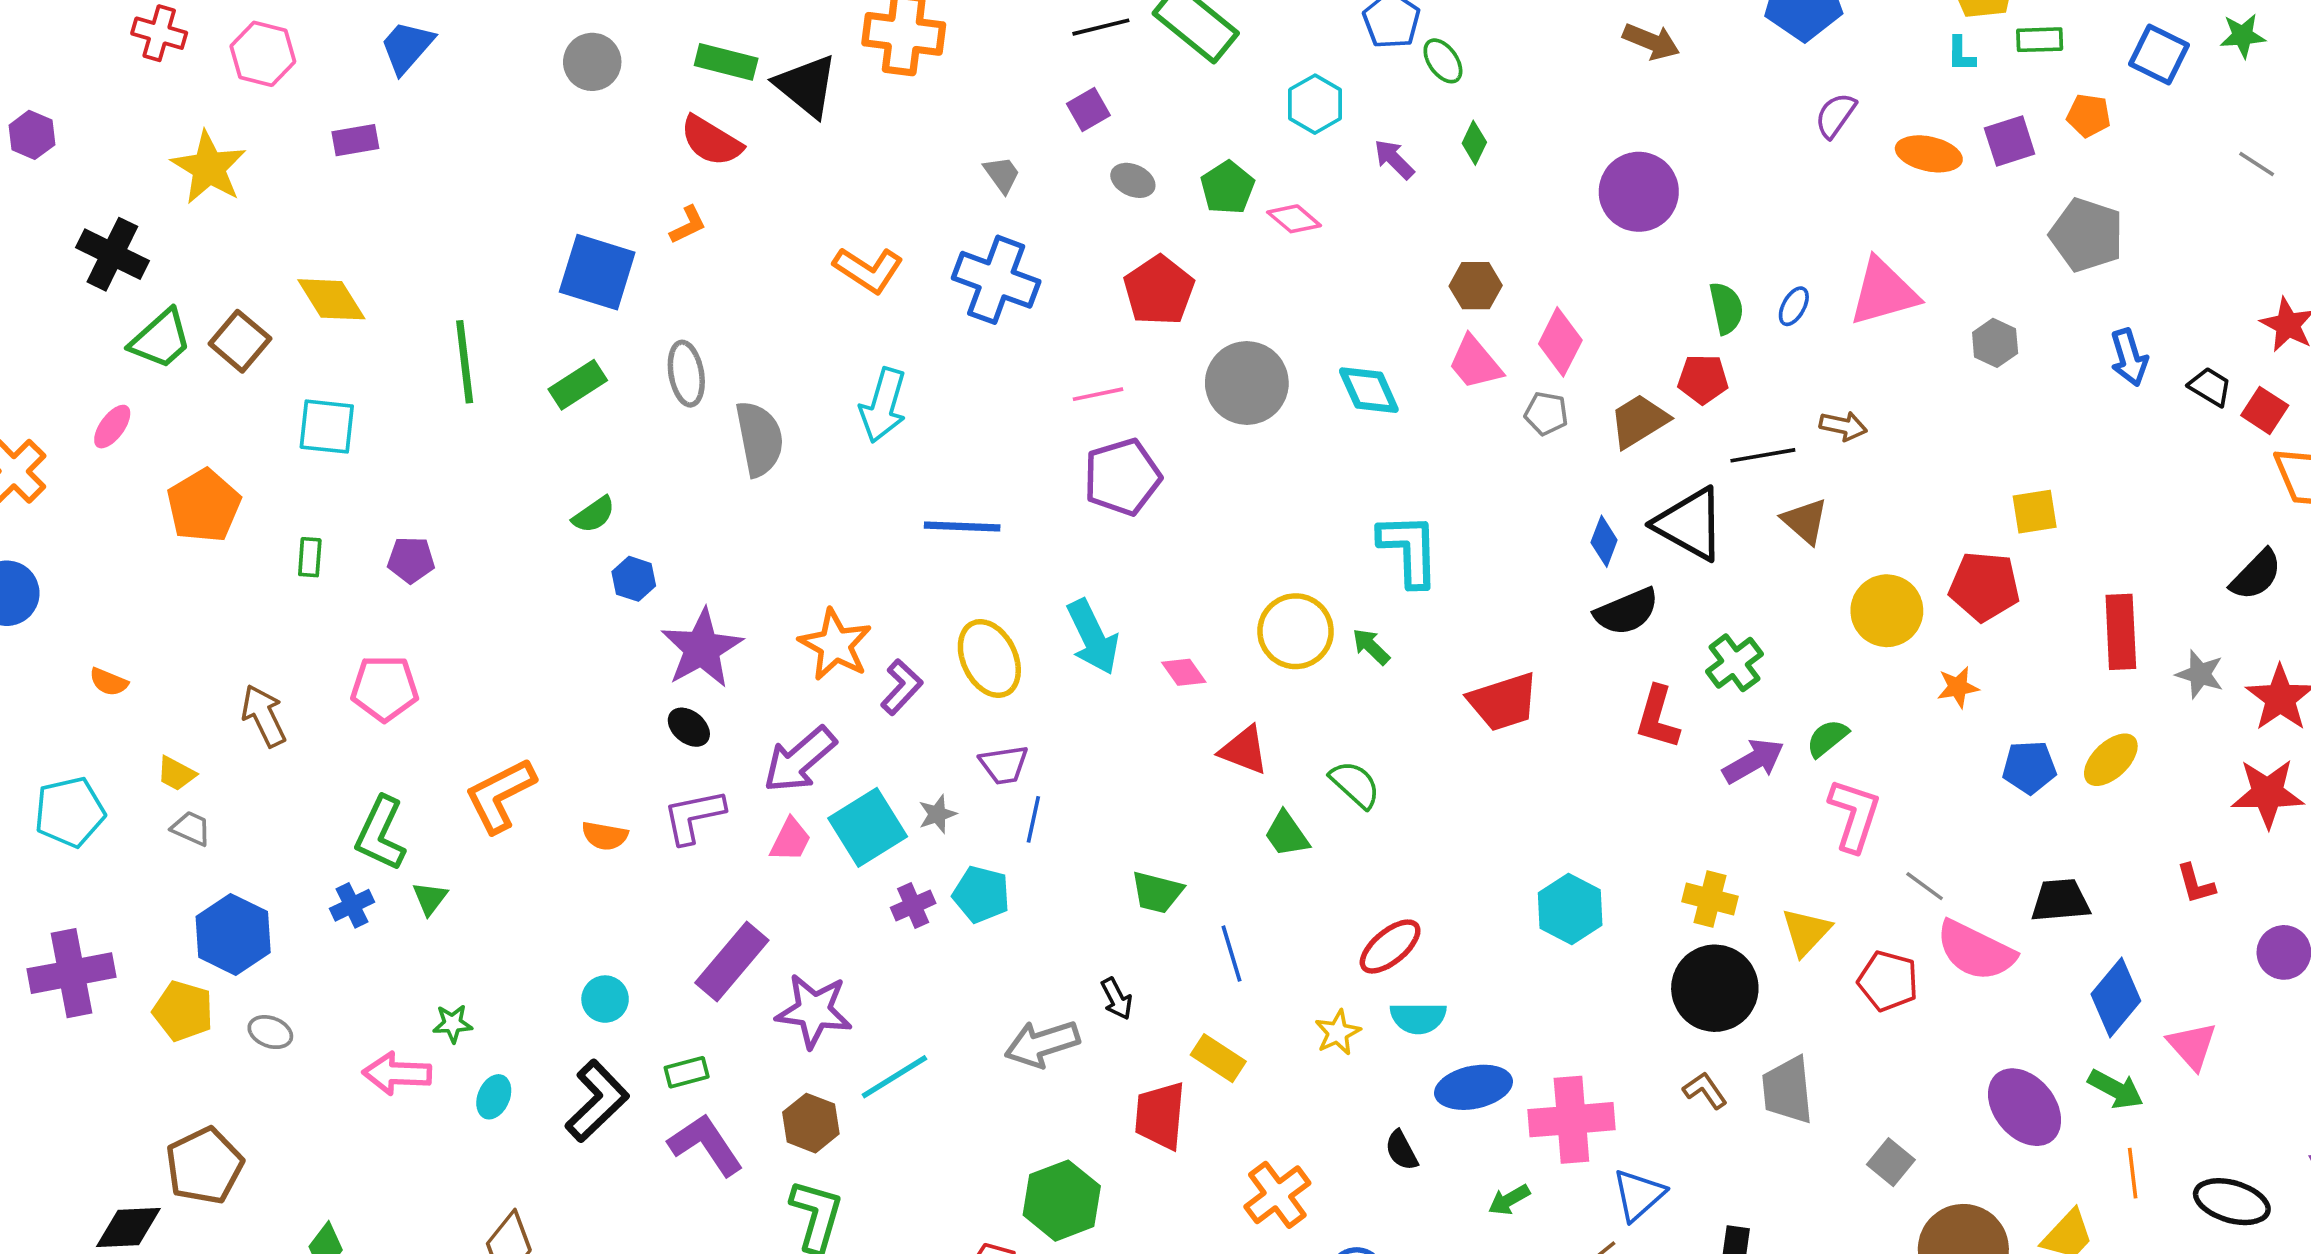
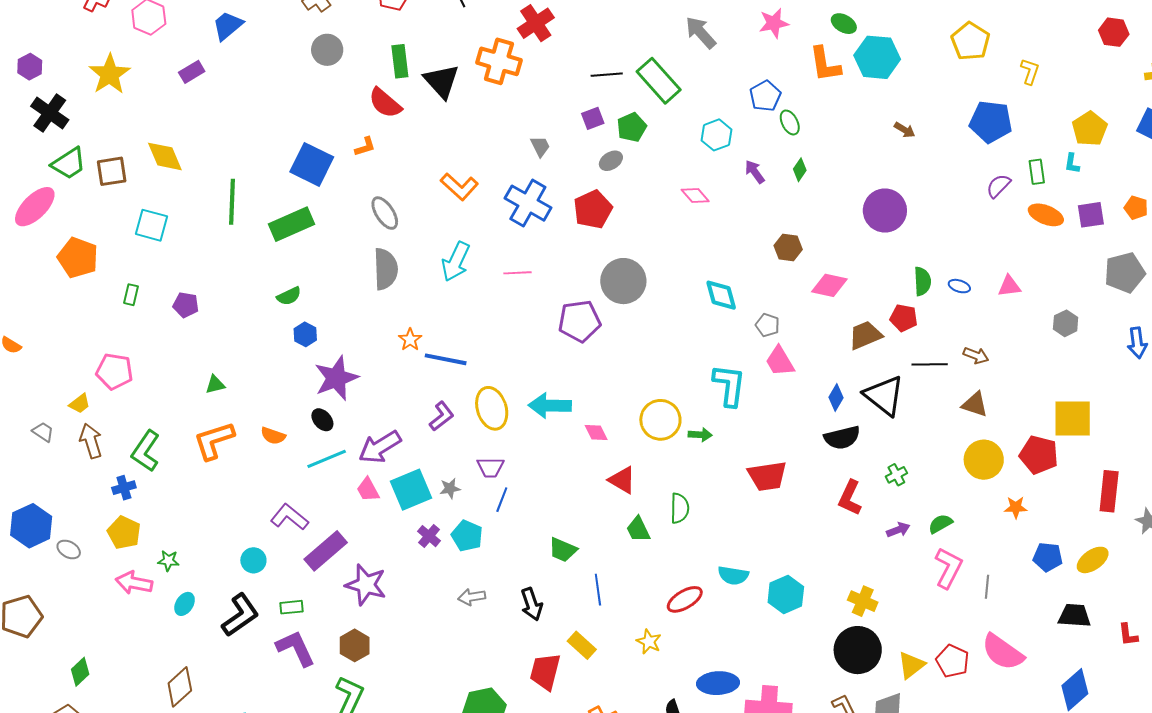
green rectangle: (2040, 40) -> (1037, 172), moved, turned 75
brown arrow: (1651, 42) -> (905, 130), size x0.7
green rectangle: (726, 62) -> (400, 61), turned 60
purple hexagon: (32, 135) -> (30, 67), moved
purple rectangle: (355, 140) -> (192, 72), turned -30
gray ellipse: (1133, 180) -> (611, 161), turned -65
green pentagon: (1227, 188) -> (632, 127), moved
gray pentagon: (2087, 235) -> (1125, 273), turned 30
red pentagon: (1159, 291) -> (593, 209), moved
pink triangle: (1884, 292) -> (1009, 286), size x0.6
blue ellipse: (1794, 306) -> (959, 286), turned 70
brown square: (240, 341) -> (112, 171), turned 32
pink diamond: (1560, 342) -> (829, 285), turned 66
pink trapezoid: (1475, 363) -> (780, 361), moved
gray ellipse: (686, 374) -> (385, 213), moved, turned -32
gray circle: (1247, 383) -> (623, 281), moved
green rectangle: (578, 385) -> (292, 224), size x1.4
pink line: (1098, 394) -> (518, 273), moved
gray pentagon: (1546, 413) -> (767, 325), moved
pink ellipse: (112, 427) -> (35, 207), size x1.8
orange pentagon: (204, 506) -> (78, 258), turned -30
yellow square: (2035, 512) -> (1073, 418), size x1.6
brown triangle: (1805, 521) -> (975, 404), moved, turned -32
blue line: (962, 527) -> (446, 359), moved
cyan arrow: (1093, 637) -> (550, 406), turned 108
orange star: (835, 645) -> (410, 340), moved, size x0.6
green arrow: (1371, 647) -> (700, 435), turned 130
green cross: (1734, 663) -> (896, 475), size x0.7
pink pentagon: (385, 688) -> (114, 371), moved
brown arrow: (264, 716) -> (91, 441), moved
purple arrow: (1753, 761) -> (898, 530), size x0.7
yellow trapezoid: (176, 774) -> (80, 404), moved, turned -75
green semicircle: (1355, 784) -> (680, 508), turned 40
purple L-shape: (694, 816) -> (289, 517), moved, turned 42
orange semicircle: (605, 836) -> (273, 436), moved
pink trapezoid: (790, 840) -> (368, 490), turned 116
gray line: (1925, 886) -> (987, 587), moved, turned 50
green triangle: (430, 898) -> (215, 385), moved, turned 30
black trapezoid: (2060, 901) -> (1074, 616), moved
purple cross: (913, 905) -> (429, 536), turned -35
yellow triangle: (1806, 932) -> (911, 665), moved
blue hexagon: (233, 934) -> (31, 526), moved
black arrow: (1117, 999) -> (532, 604), size x1.4
yellow pentagon: (183, 1011) -> (124, 533), moved
cyan semicircle: (1418, 1018) -> (733, 575), moved
yellow star: (1338, 1033) -> (649, 642), turned -30
gray arrow: (1042, 1044) -> (472, 597), moved, size x0.7
cyan line: (894, 1077) -> (327, 459), moved

